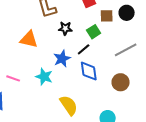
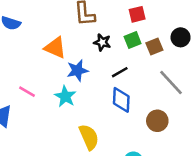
brown square: (107, 16) -> (154, 47), moved, turned -32
green square: (94, 32) -> (133, 40), moved
gray line: (126, 50) -> (171, 82), turned 65
blue star: (62, 59) -> (77, 70), moved

